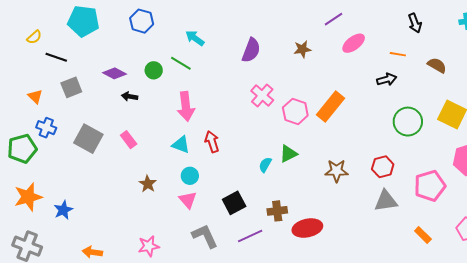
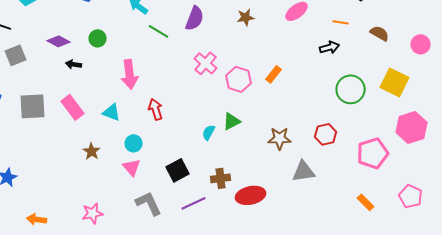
green line: (181, 63) -> (159, 31), moved
orange rectangle: (330, 106) -> (274, 74), size x0.6
gray square: (88, 139) -> (33, 106), turned -32
pink rectangle: (129, 140) -> (73, 107), size x1.4
cyan triangle: (181, 145) -> (112, 112), moved
gray triangle: (386, 201) -> (304, 171), moved

